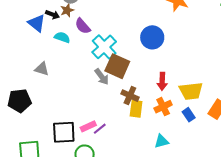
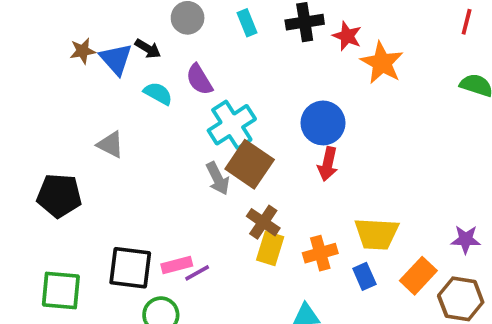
brown star: (67, 10) -> (83, 51), moved
red arrow: (162, 81) -> (328, 164), moved

